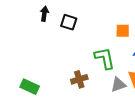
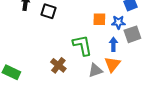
brown cross: (79, 79) -> (58, 65), turned -35

